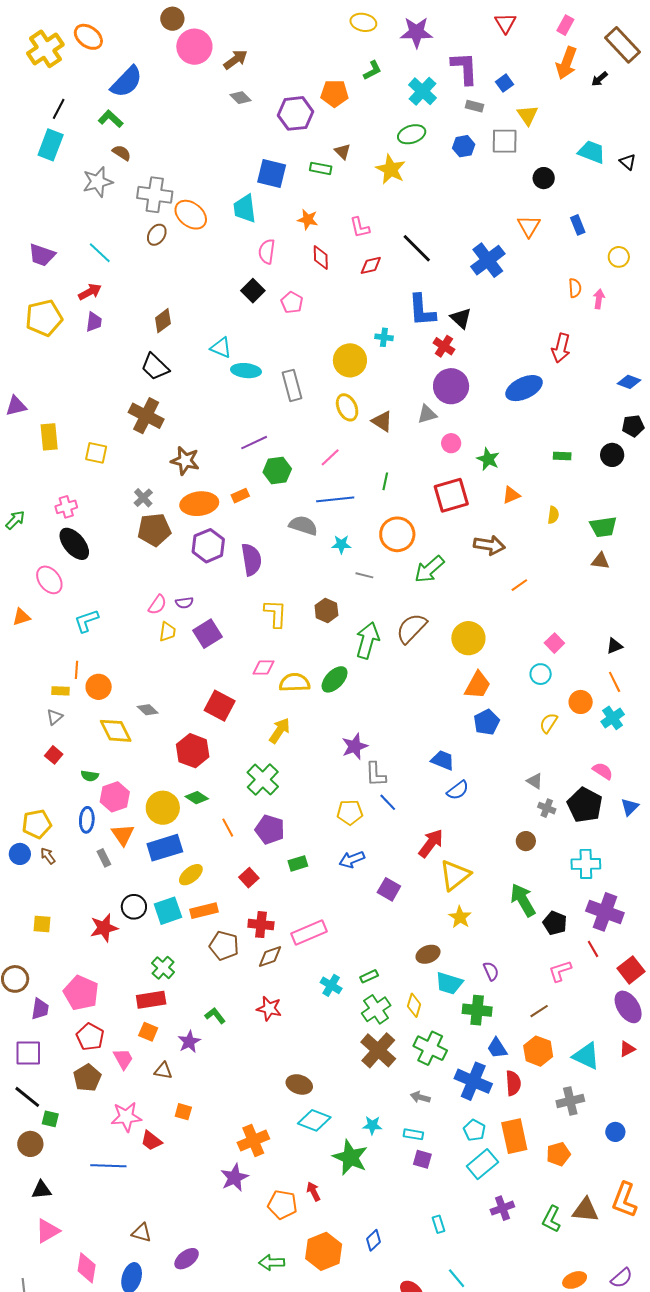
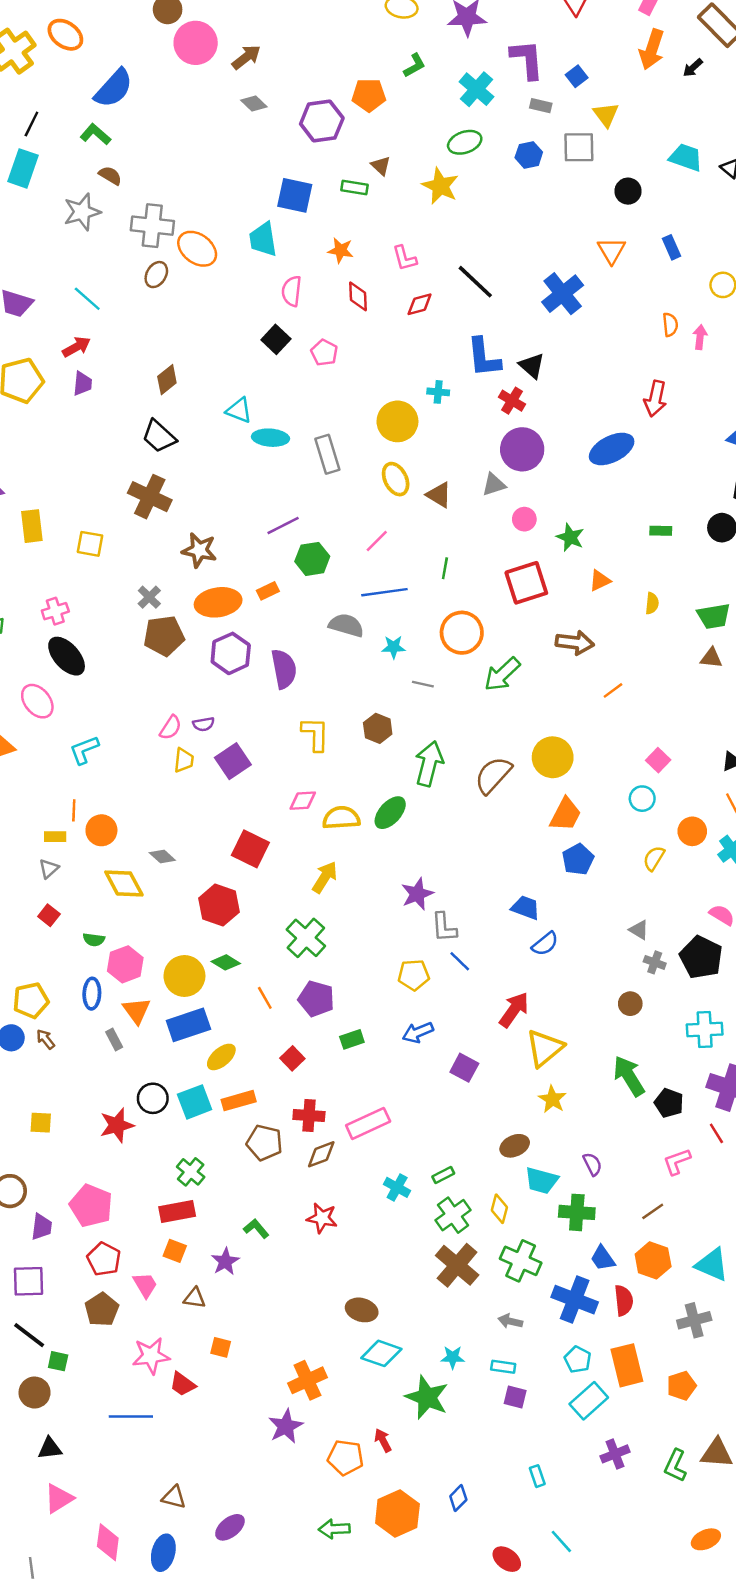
brown semicircle: (411, 628) -> (493, 775), moved

